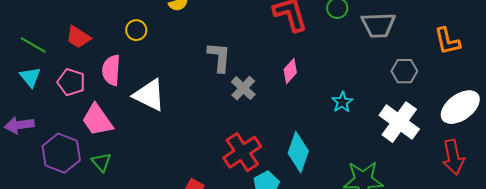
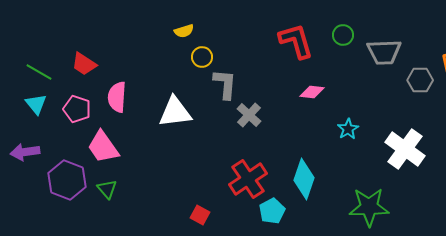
yellow circle: (136, 30) -> (202, 57), moved
pink diamond: (290, 71) -> (312, 92), moved, turned 55
gray hexagon: (404, 71) -> (420, 80), moved
white triangle: (149, 95) -> (175, 112), moved, turned -33

